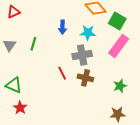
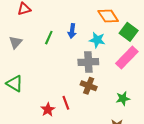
green line: (33, 44) -> (49, 38), moved
red line: (62, 73) -> (66, 103), moved
red star: (20, 108) -> (48, 110), moved

